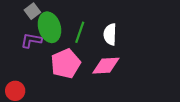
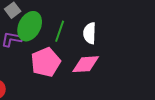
green ellipse: (49, 27) -> (30, 26), turned 44

